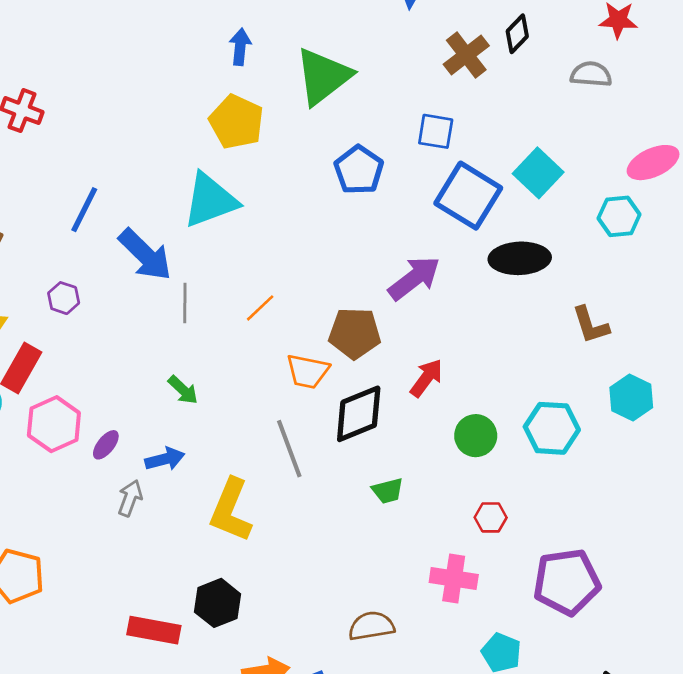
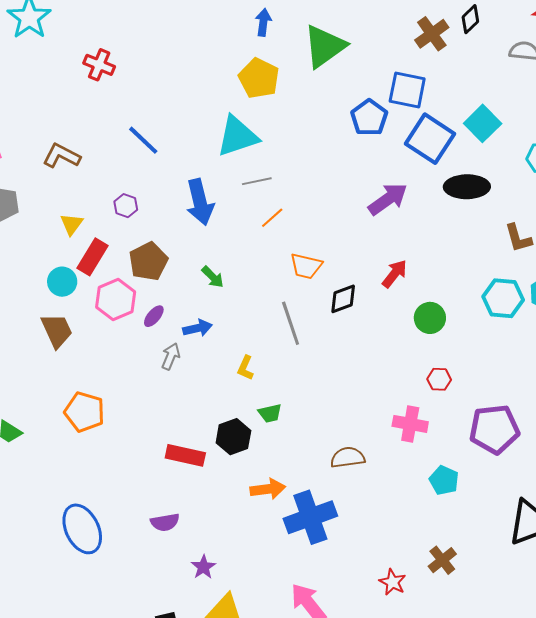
blue square: (436, 131) -> (407, 90), size x1.4
blue pentagon: (359, 170) -> (369, 118), moved
blue line: (84, 210) -> (143, 140), turned -75
blue arrow: (145, 255) -> (200, 202), moved, turned 30
gray line: (185, 303) -> (257, 181), moved, turned 76
brown pentagon: (355, 333) -> (148, 261), moved, turned -30
black diamond: (359, 414) -> (343, 299), size x0.7
cyan hexagon: (552, 428) -> (503, 298), moved
green trapezoid: (388, 491) -> (270, 413), moved
yellow L-shape: (231, 510) -> (245, 368), size x0.5

